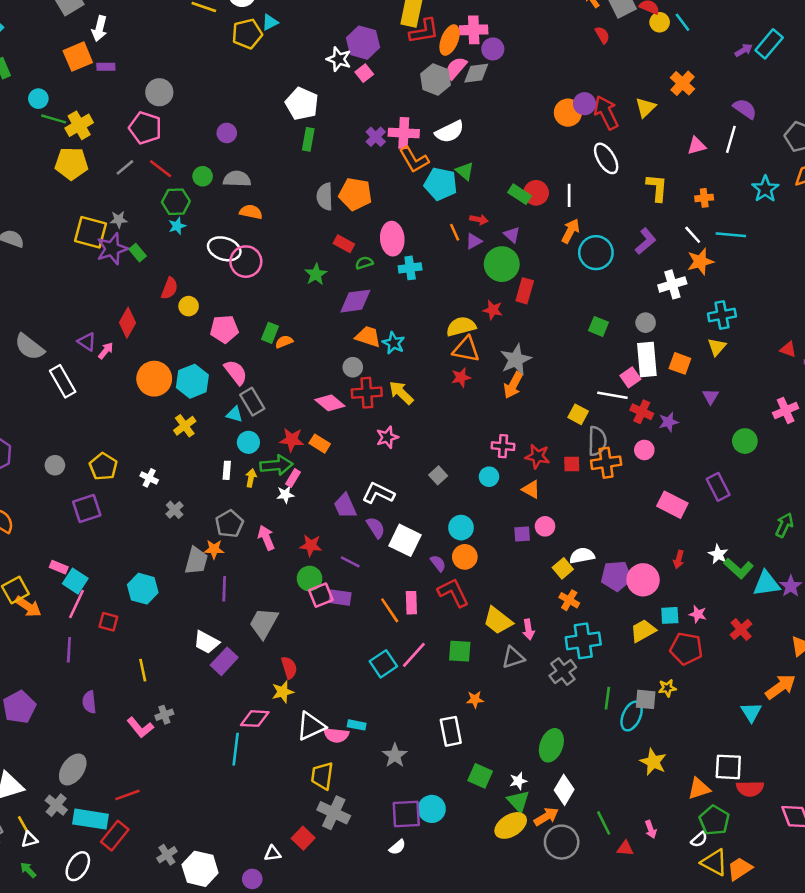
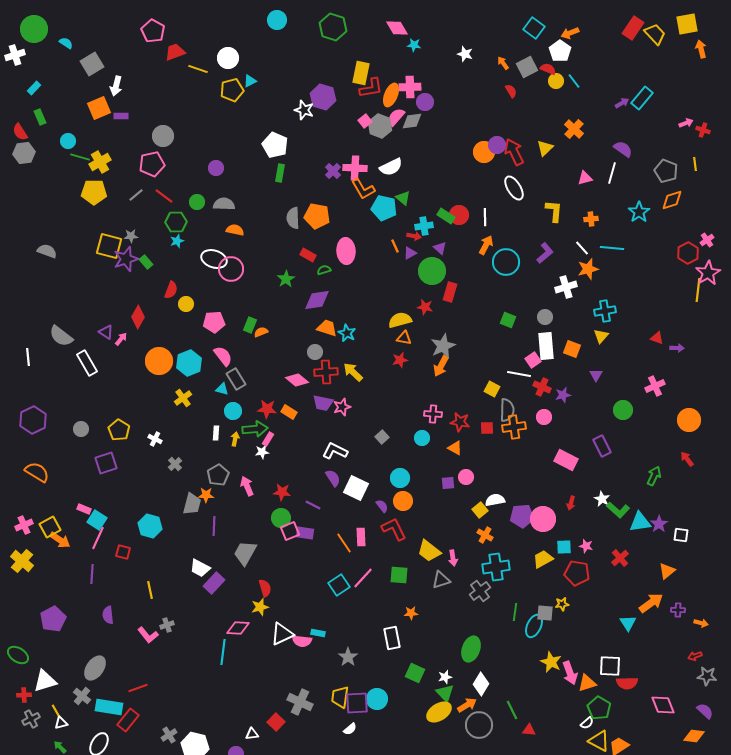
pink square: (364, 73) -> (365, 121), moved
pink pentagon: (145, 128) -> (152, 164), turned -30
cyan cross: (410, 268) -> (424, 226), moved
orange triangle: (466, 349) -> (404, 338), size x0.7
purple trapezoid: (345, 506) -> (323, 403), moved, turned -55
yellow trapezoid: (322, 776) -> (340, 697), moved
pink arrow: (651, 829) -> (570, 673), moved, size x1.6

